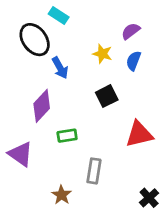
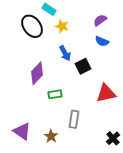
yellow star: (102, 54) -> (62, 26), moved
blue semicircle: (134, 61) -> (102, 41), turned -88
blue arrow: (60, 68) -> (65, 53), moved
purple triangle: (20, 154) -> (22, 131), moved

